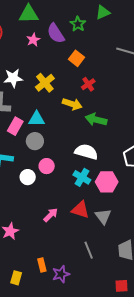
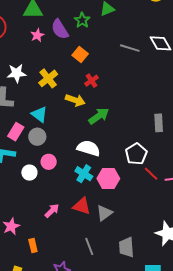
cyan triangle: (37, 119) -> (39, 114), turned 36
green arrow: (96, 120) -> (99, 116), turned 130
pink rectangle: (15, 126) -> (16, 132), moved
gray triangle: (103, 216) -> (104, 213), turned 30
orange rectangle: (42, 265) -> (33, 245), moved

